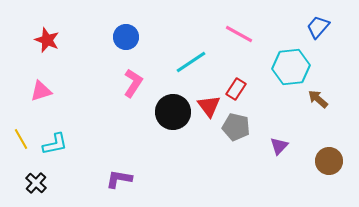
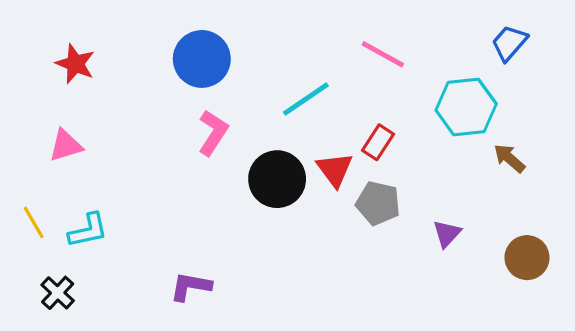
blue circle: (126, 37) -> (202, 59), size x1.4

